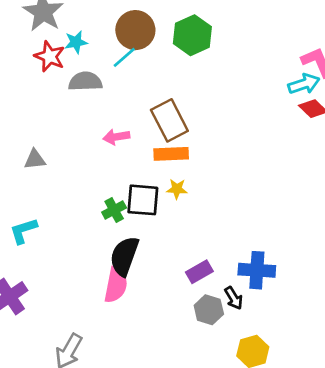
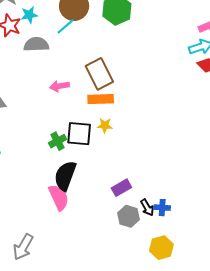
blue cross: (257, 270) -> (162, 208), moved, size x0.6
pink semicircle: (116, 285) -> (59, 197), turned -36

